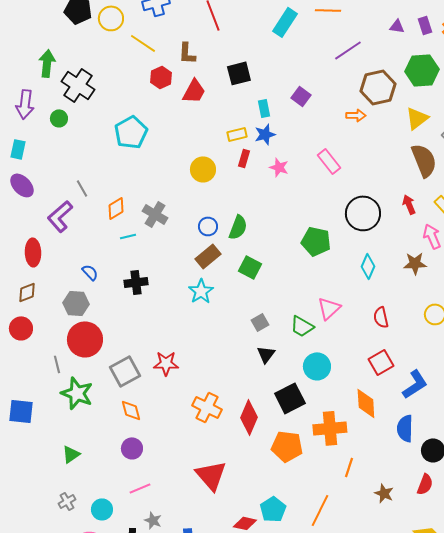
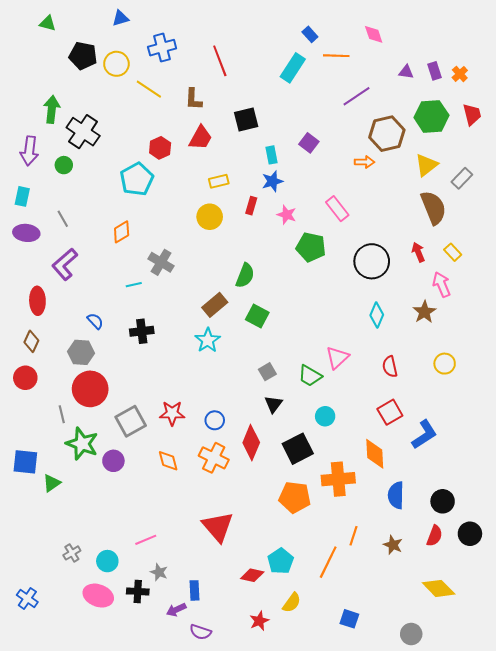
red hexagon: (161, 77) -> (160, 148), moved
yellow rectangle: (237, 134) -> (219, 181), moved
purple ellipse: (22, 185) -> (26, 233), turned -40
gray line: (82, 188) -> (63, 219), moved
orange diamond: (116, 208) -> (122, 232), moved
blue circle: (208, 226) -> (215, 420), moved
green pentagon: (316, 241) -> (311, 247), moved
brown star: (415, 263) -> (424, 312), turned -30
brown diamond: (27, 292) -> (31, 341), turned -45
cyan circle: (317, 366) -> (325, 416), size x0.7
orange diamond: (131, 410) -> (168, 461), moved
red diamond: (249, 417) -> (251, 443), moved
blue semicircle: (405, 428) -> (396, 495), moved
purple circle: (132, 448) -> (113, 461), moved
green triangle: (71, 454) -> (52, 483), moved
orange line: (349, 467) -> (353, 536), moved

